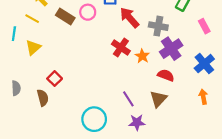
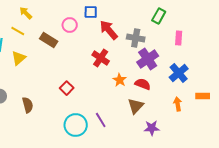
brown rectangle: (65, 16) -> (49, 40), moved
pink rectangle: (204, 26) -> (179, 38), turned 32
orange star: (142, 56) -> (120, 80), moved
red square: (55, 79) -> (67, 88), moved
purple line: (128, 99) -> (101, 120), moved
purple star: (137, 122) -> (152, 128), moved

